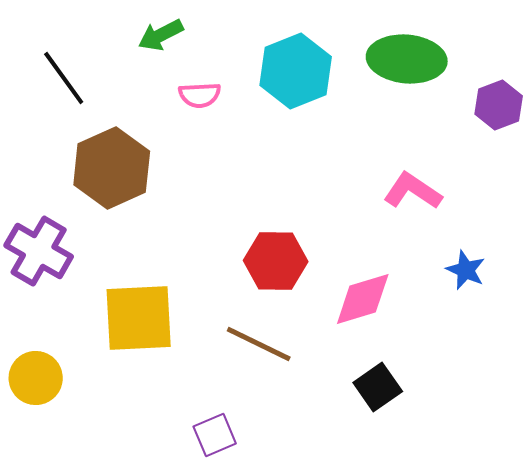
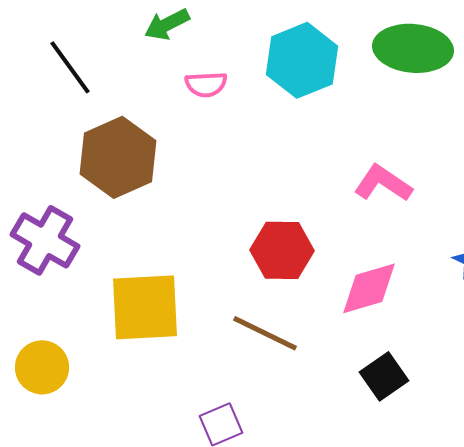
pink L-shape: (413, 191) -> (383, 183), moved

